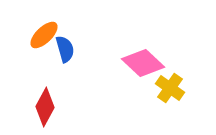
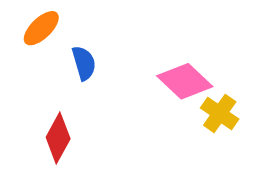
orange ellipse: (44, 35) -> (41, 28), moved

